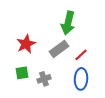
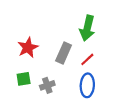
green arrow: (68, 23) -> (87, 28), moved
gray rectangle: (59, 49) -> (64, 53), turned -30

